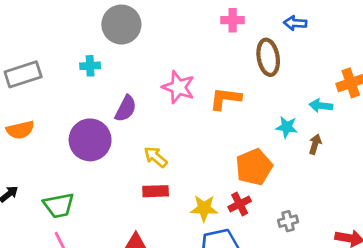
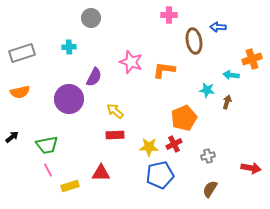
blue arrow: (295, 23) -> (218, 27), moved
gray circle: (121, 25) -> (91, 18), size x0.7

